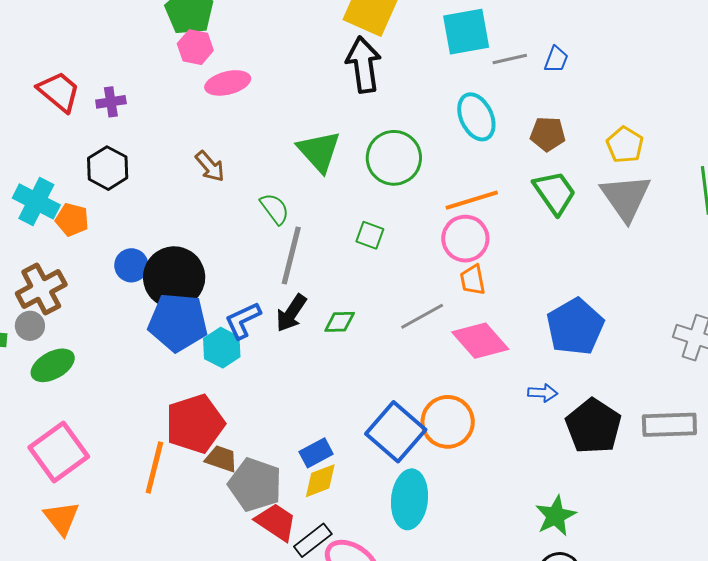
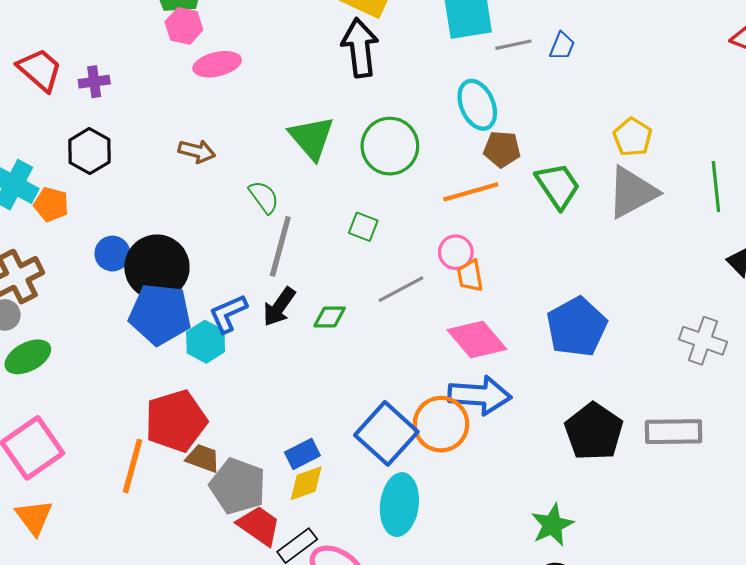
brown pentagon: (548, 134) -> (502, 149), moved
brown arrow: (210, 166) -> (197, 151), turned -36
gray triangle: (626, 197) -> (632, 192), turned 36
pink circle: (465, 239) -> (456, 252), moved, size x0.7
gray line: (422, 316) -> (401, 289), moved
blue arrow: (543, 393) -> (480, 395), moved, size x2.0

